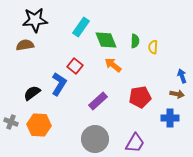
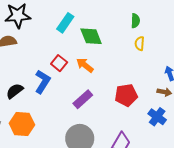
green semicircle: (135, 41) -> (135, 21), moved
orange arrow: (113, 65) -> (85, 65), moved
blue cross: (170, 118) -> (157, 117), turned 36

